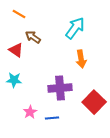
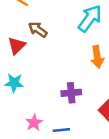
red triangle: (16, 50) -> (17, 46), turned 42
purple cross: (60, 88) -> (71, 93), size x0.7

